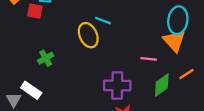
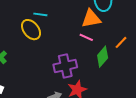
orange triangle: (174, 41) -> (91, 19), moved, turned -45
pink line: (149, 59) -> (86, 37), turned 32

